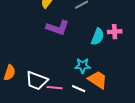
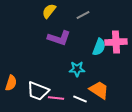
pink cross: (115, 32) -> (116, 42), size x1.5
cyan star: (83, 66) -> (77, 69), moved

